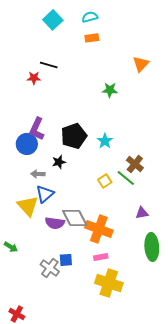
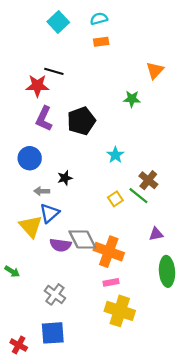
red star: (34, 78) -> (37, 86), size x1.5
green star: (110, 90) -> (132, 99), moved
purple L-shape: (37, 129) -> (44, 119), moved
black pentagon: (74, 136) -> (81, 121), moved
blue square: (66, 260) -> (53, 333), moved, size x1.6

